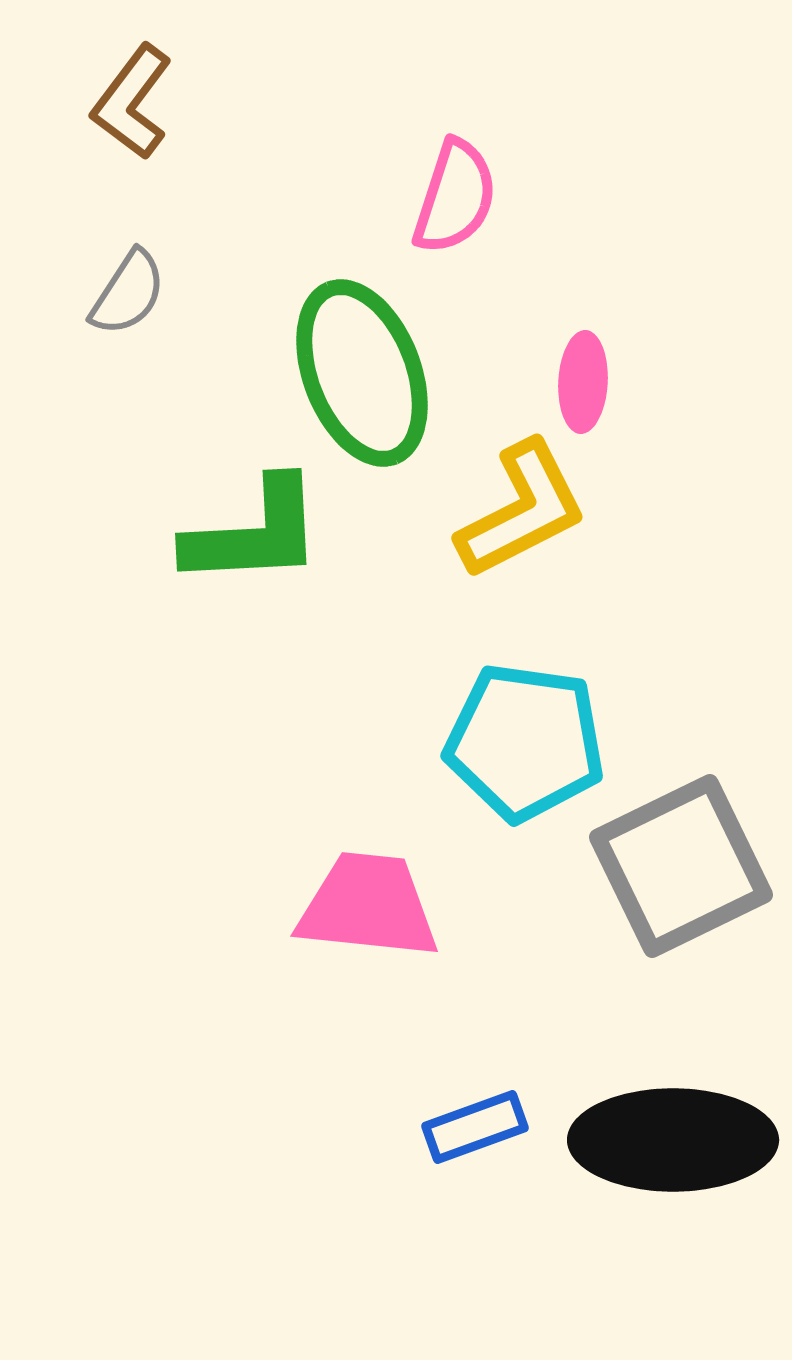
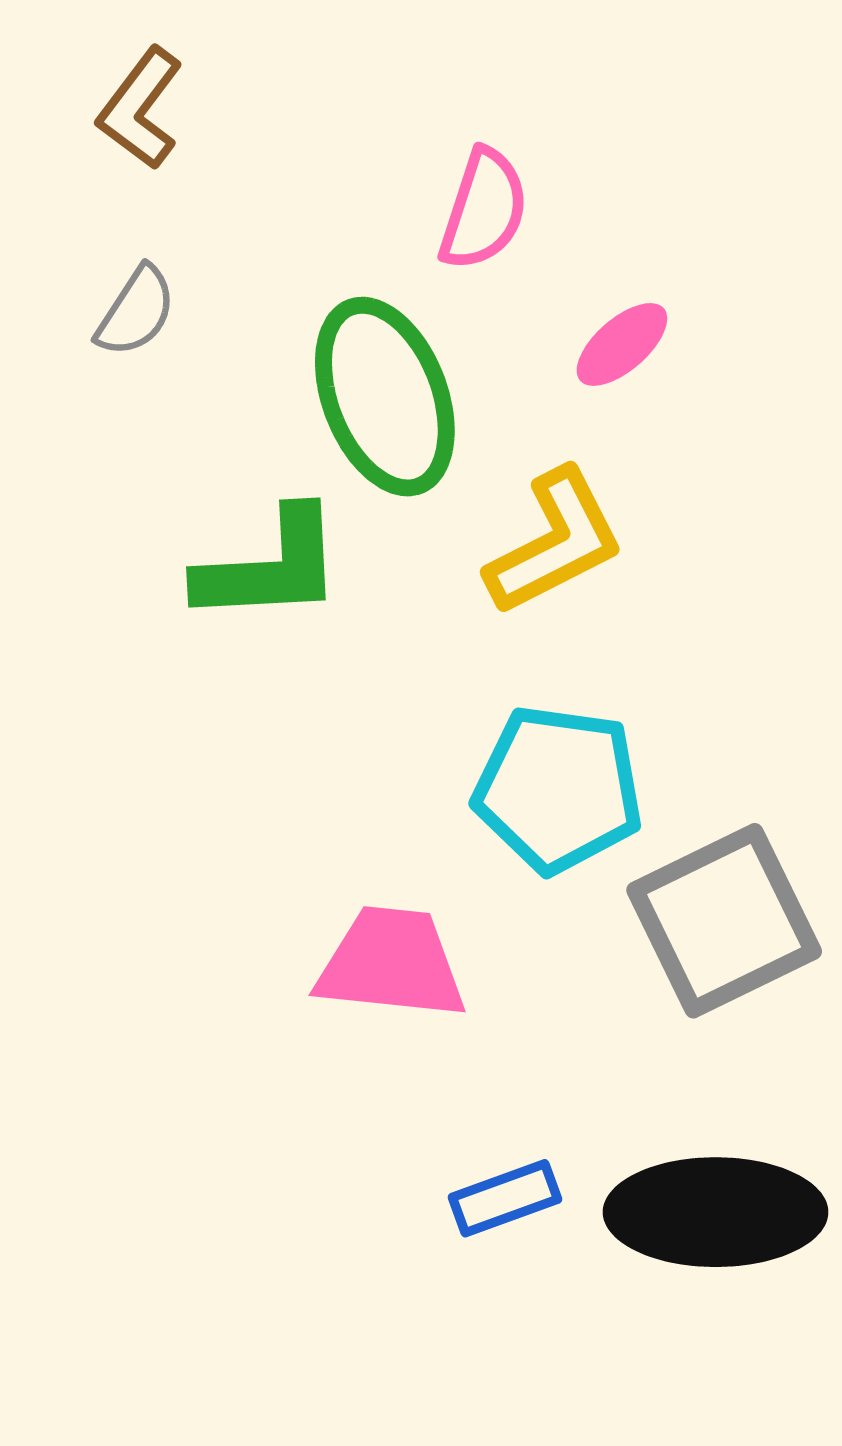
pink ellipse: (583, 382) -> (622, 344), moved, turned 46

